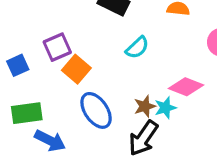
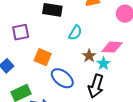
purple square: (57, 47) -> (21, 32), moved, turned 30
brown star: (145, 106) -> (89, 56), moved

